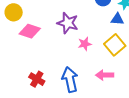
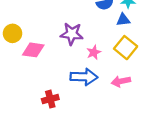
red cross: (37, 79) -> (50, 99), turned -35
blue arrow: (70, 80) -> (84, 77), moved, turned 115

